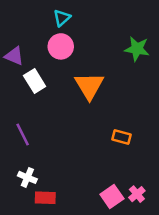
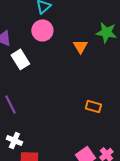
orange triangle: (89, 86) -> (80, 46), moved, size x0.6

